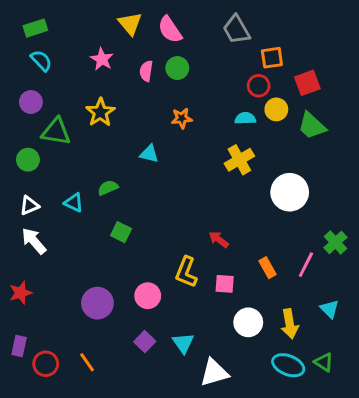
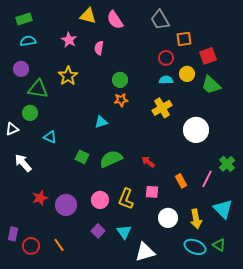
yellow triangle: (130, 24) -> (88, 16), turned -36
cyan semicircle: (41, 61) -> (28, 41), turned -56
green circle: (177, 68) -> (120, 80), moved
red circle: (259, 86) -> (166, 58), moved
orange star: (182, 118) -> (121, 100), moved
cyan triangle: (149, 154) -> (101, 122), moved, turned -32
green circle: (28, 160) -> (30, 113), moved
green semicircle: (108, 188) -> (111, 159), moved, size x1.6
white triangle: (29, 206) -> (12, 129), moved
yellow L-shape: (186, 272) -> (126, 199), moved
red star: (21, 293) -> (40, 198), moved
cyan triangle: (330, 309) -> (223, 209), size x1.5

